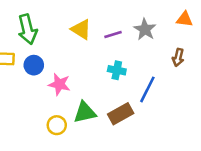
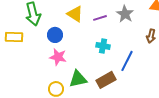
blue circle: (34, 65) -> (55, 35), moved

